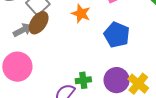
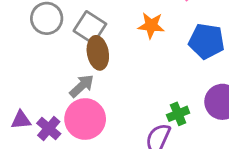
brown ellipse: (39, 23) -> (98, 53), turned -30
gray arrow: (23, 30) -> (82, 86), moved

